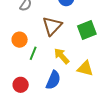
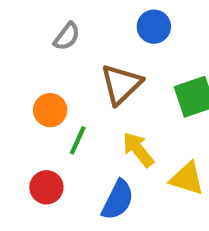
red circle: (21, 85) -> (46, 187), moved

